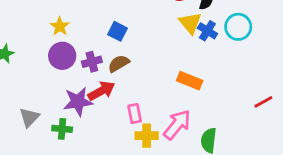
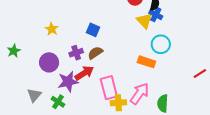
cyan circle: (238, 27) -> (161, 44), moved
blue cross: (207, 31) -> (156, 15), moved
purple circle: (62, 56) -> (49, 62), moved
pink rectangle: (135, 114) -> (109, 88), size x1.6
green cross: (62, 129) -> (58, 102), turned 32

